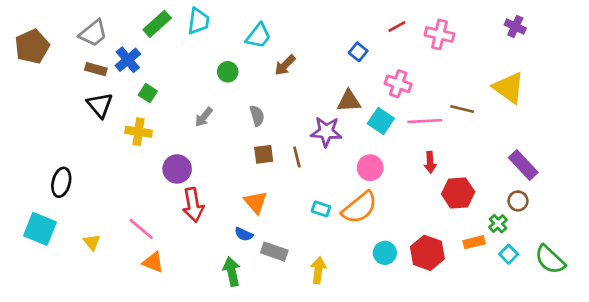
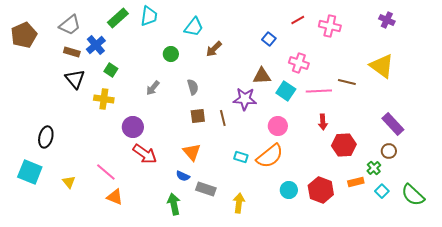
red arrow: (193, 205) -> (145, 154), turned -45

